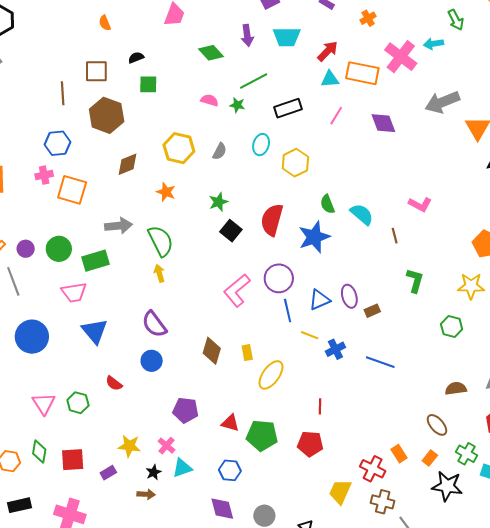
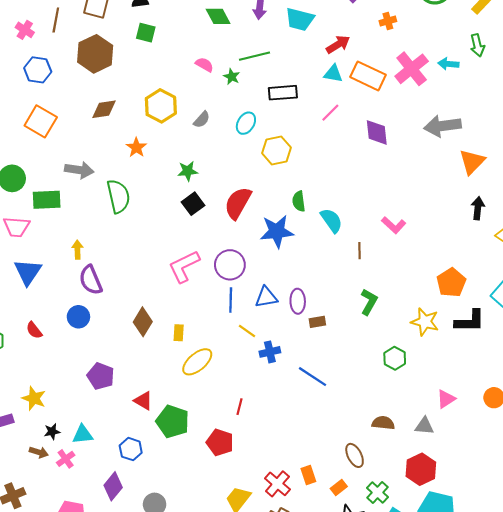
pink cross: (44, 175) -> (25, 30), moved, turned 30
yellow arrow: (159, 273) -> (77, 250), moved
pink cross: (167, 446) -> (66, 459), moved
purple diamond: (222, 509) -> (113, 486), turned 40

